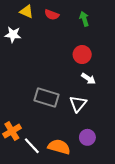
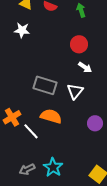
white star: (13, 35) -> (22, 30), moved
purple circle: (87, 137) -> (95, 123), moved
orange semicircle: (59, 147) -> (51, 116), moved

